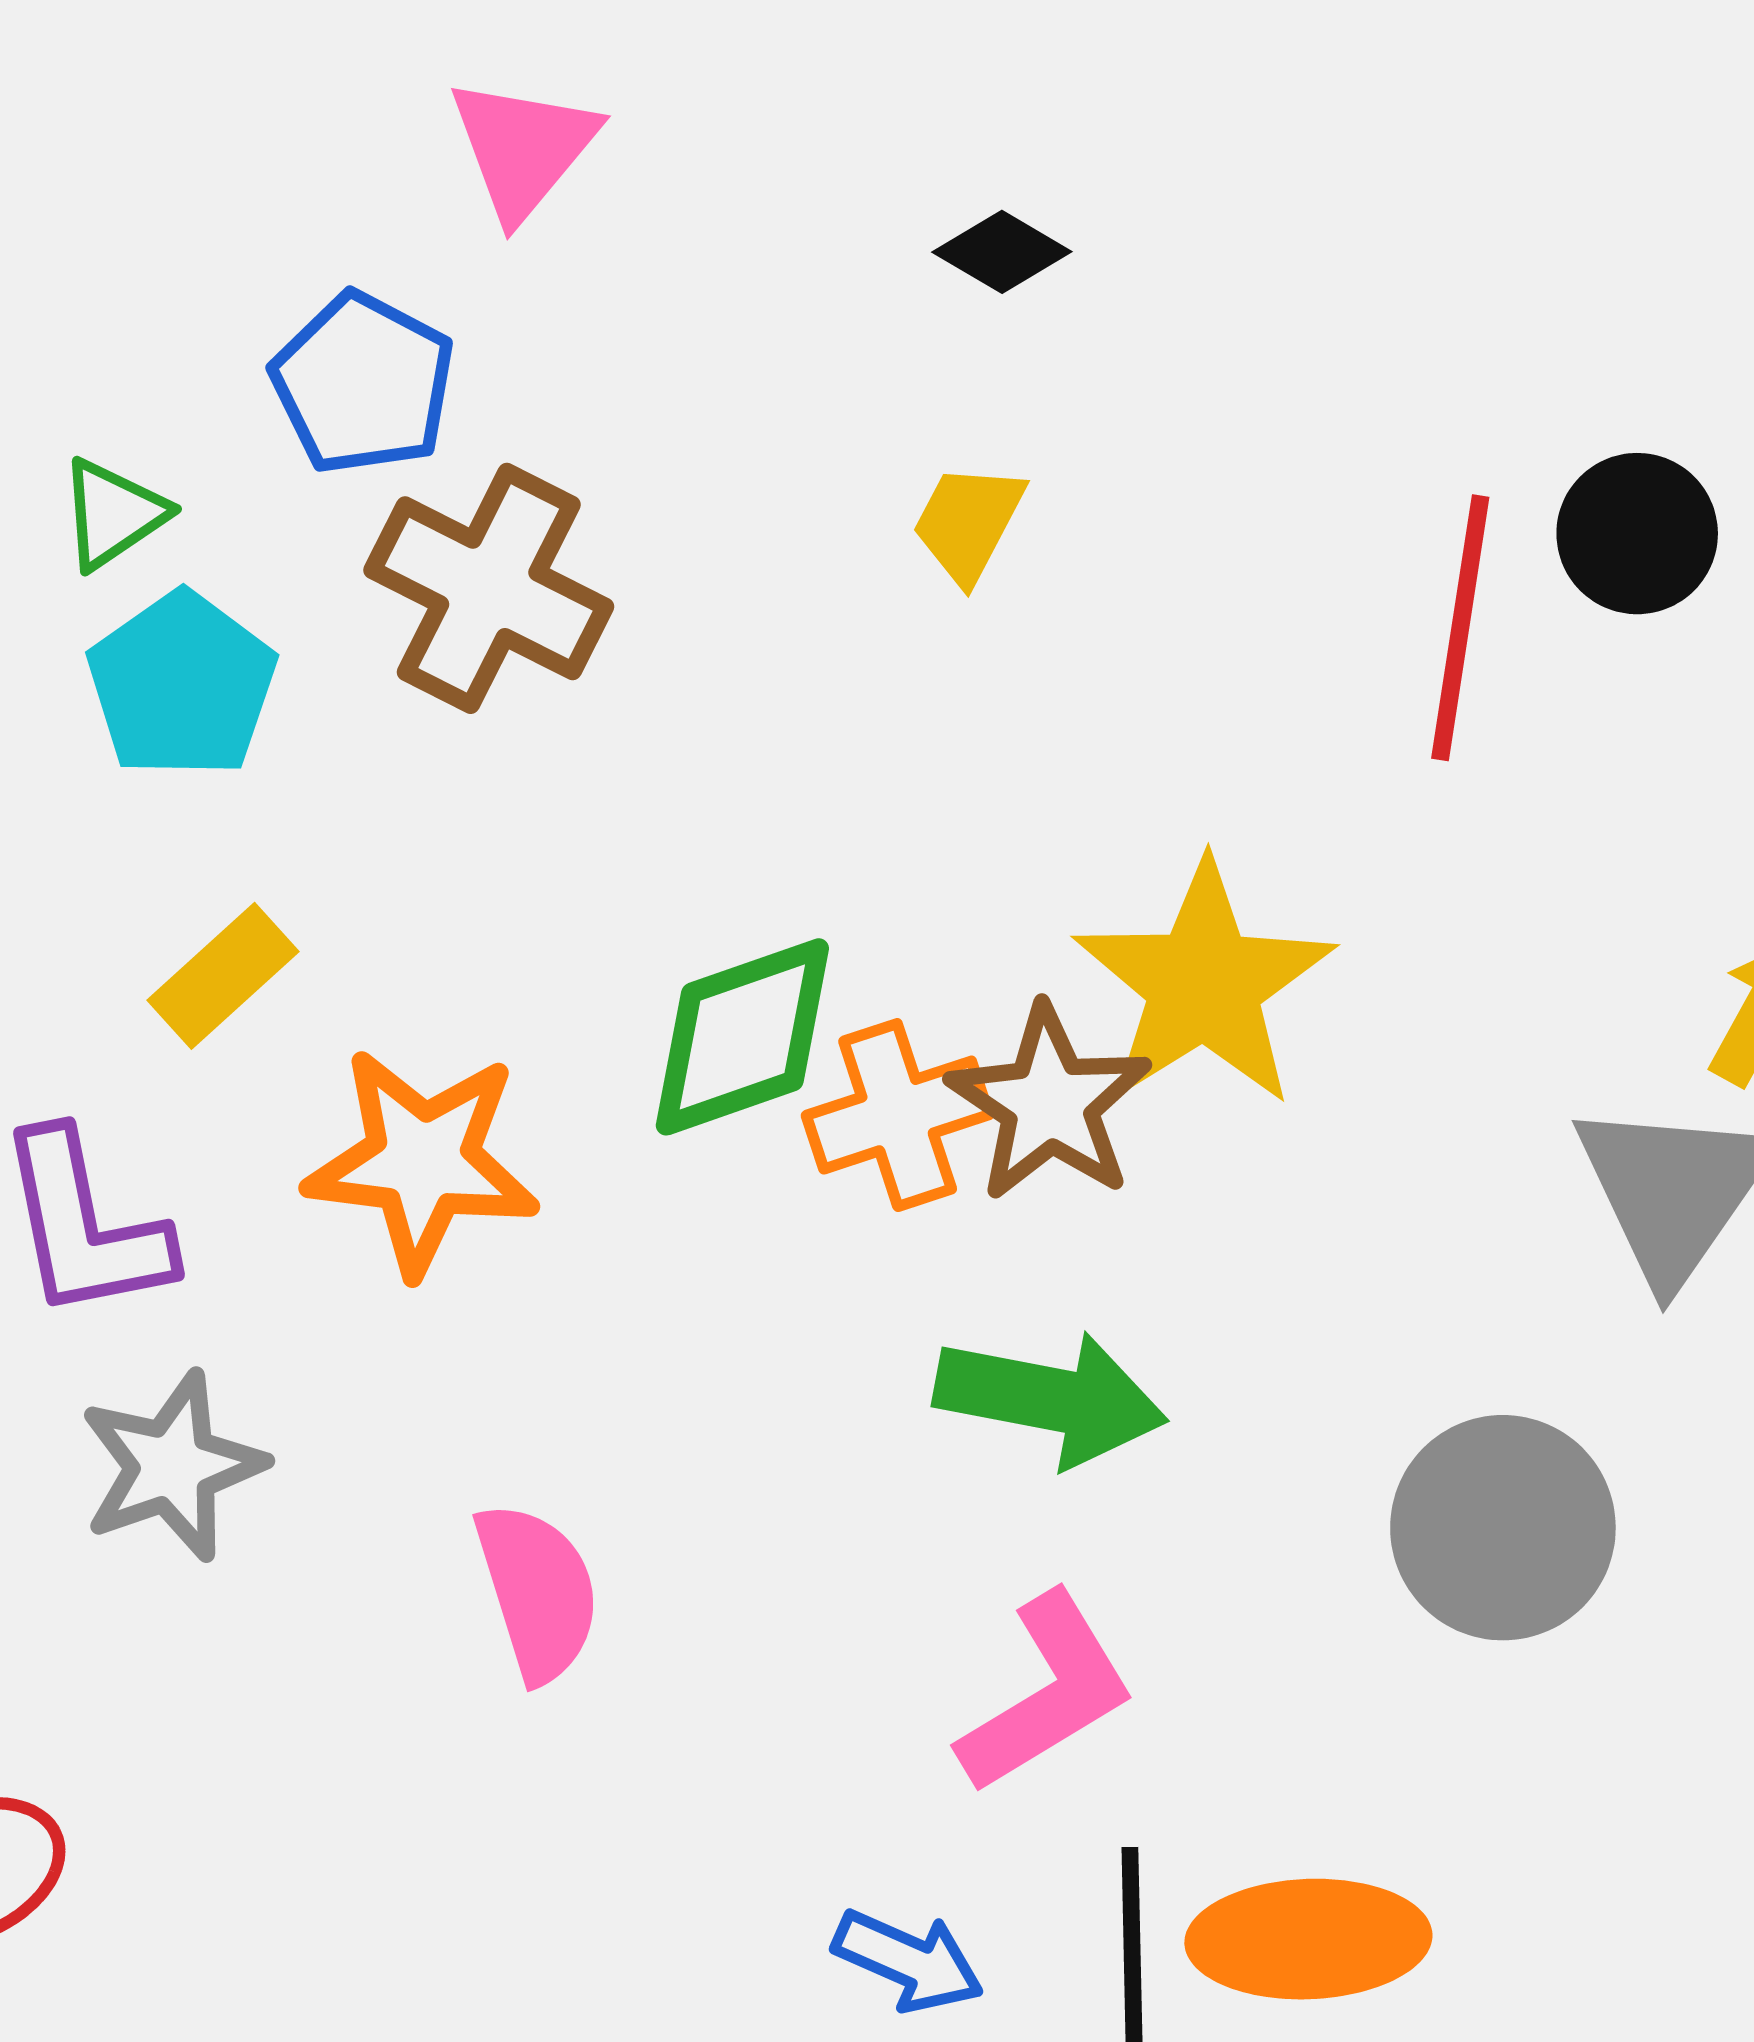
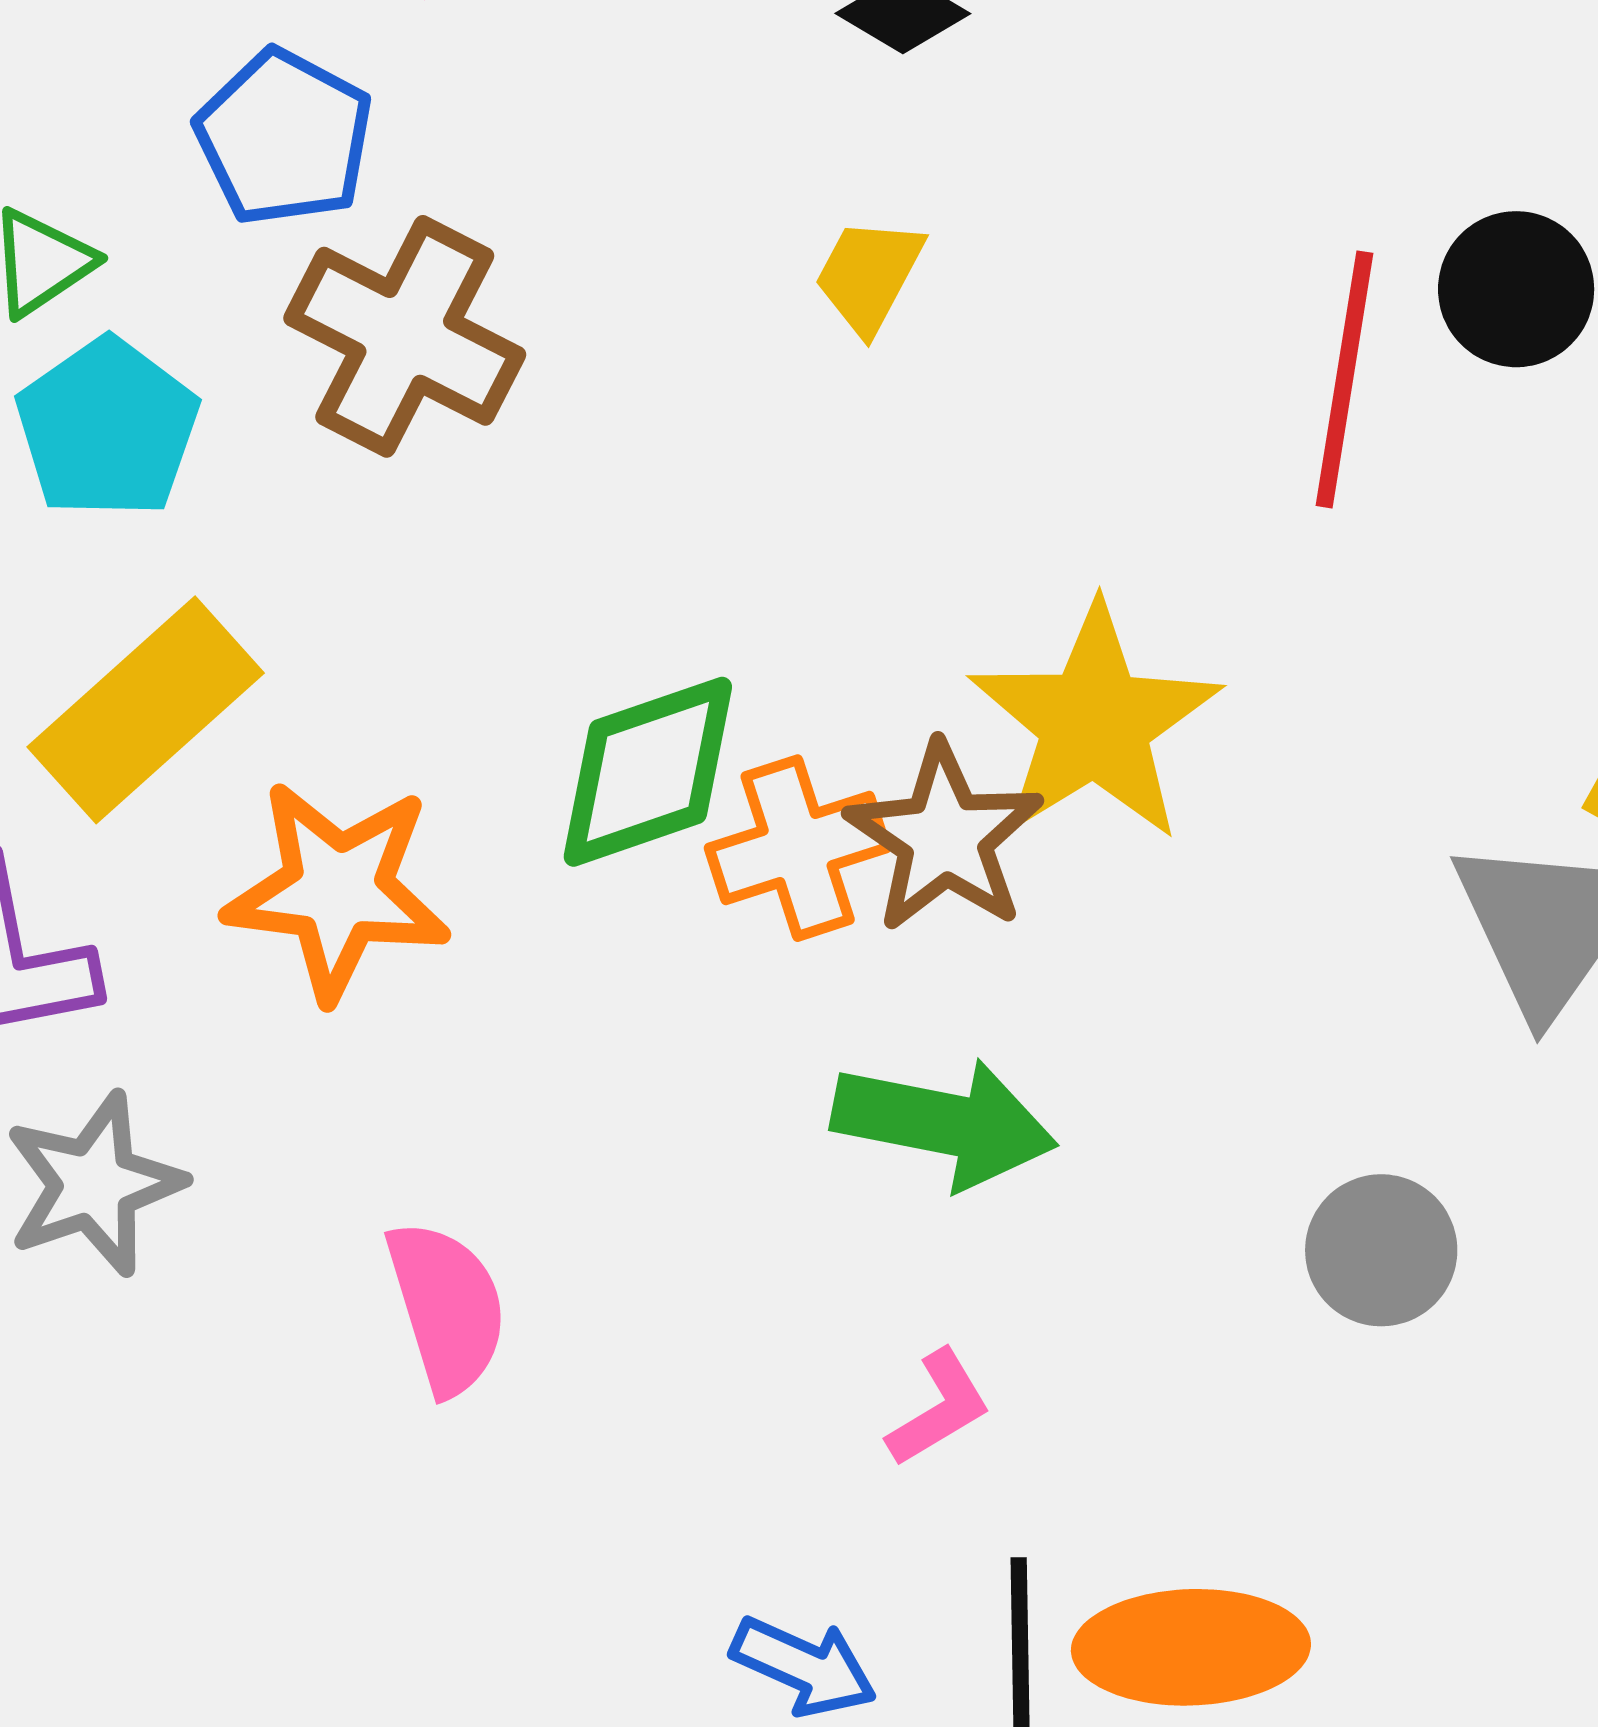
yellow rectangle: (223, 976) -> (146, 710), size x1.6
gray circle: (1503, 1528) -> (1381, 1250), size x0.7
pink L-shape: (1047, 1693) -> (939, 1408), size x0.6

